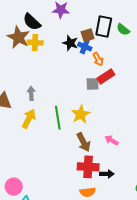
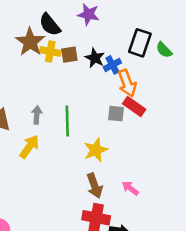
brown square: (88, 35) -> (69, 55), moved
blue cross: (85, 47) -> (112, 65), turned 32
orange arrow: (98, 59) -> (127, 83), size x1.5
red rectangle: (106, 77) -> (134, 106), turned 60
green line: (58, 118) -> (67, 121), moved

